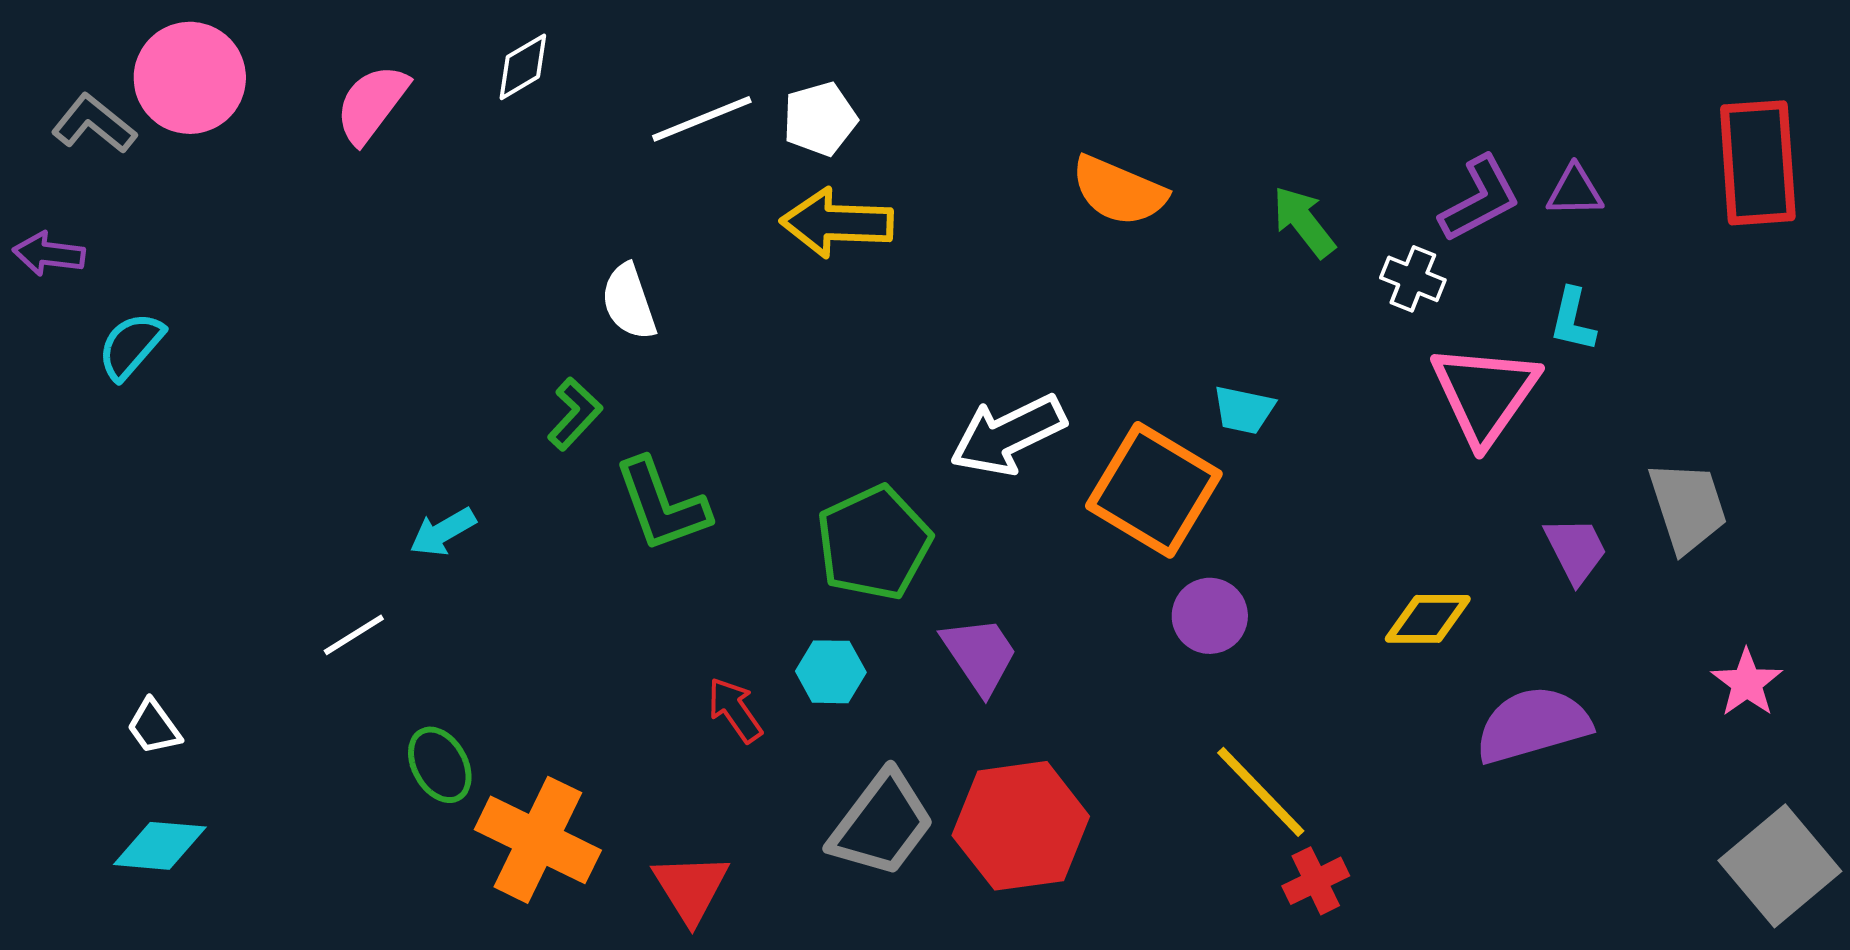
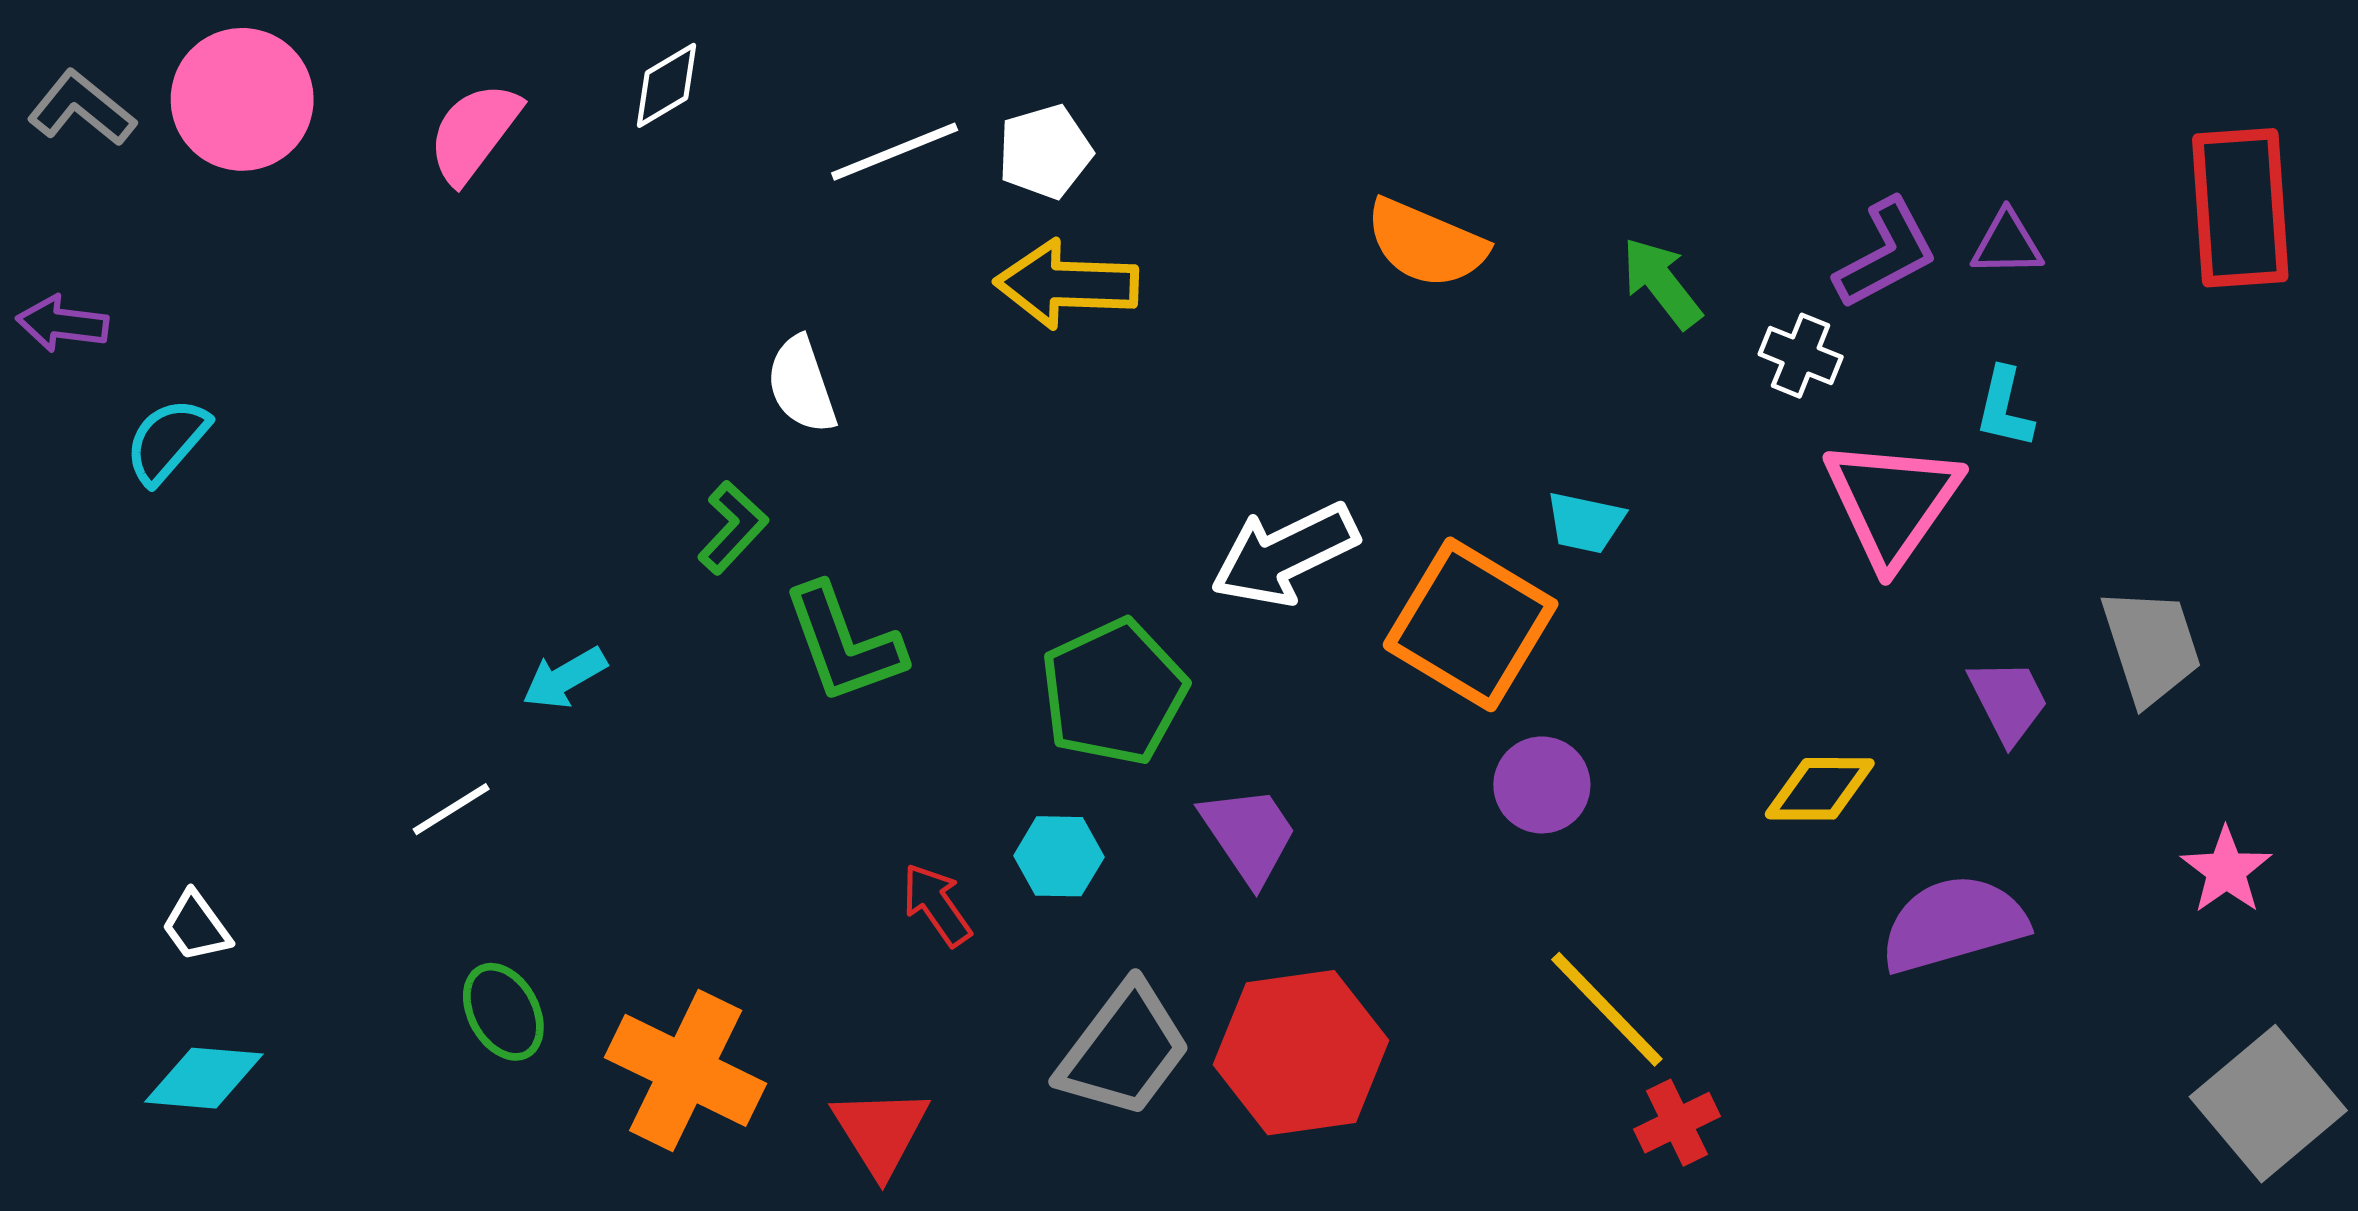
gray L-shape: (94, 124) -> (82, 108), moved
green ellipse: (440, 765) -> (503, 1012), moved

